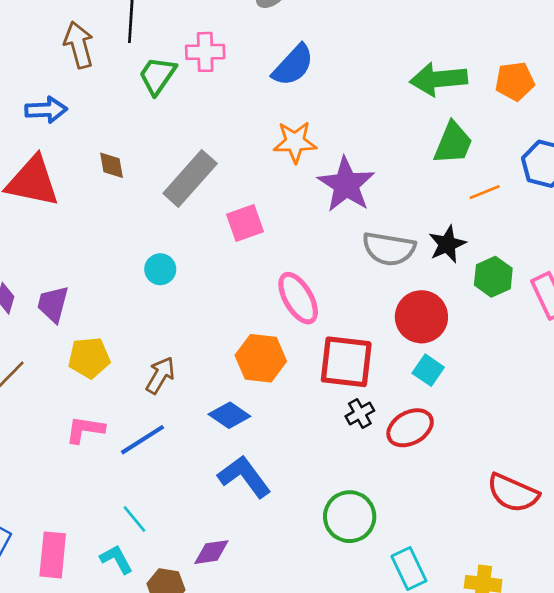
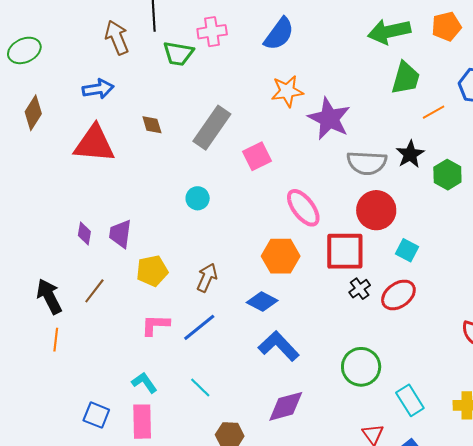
green trapezoid: (157, 76) -> (178, 54), turned -108
red circle: (421, 317) -> (376, 210), moved
purple diamond: (211, 552) -> (286, 406), moved, size x1.4
cyan L-shape: (116, 559) -> (144, 383), moved

